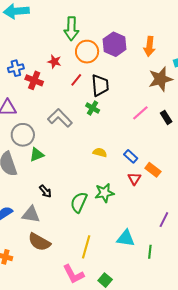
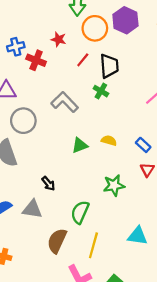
green triangle: (37, 155) -> (80, 145), moved
green semicircle: (79, 202) -> (80, 212), moved
brown semicircle: (39, 242) -> (57, 241), moved, turned 85

